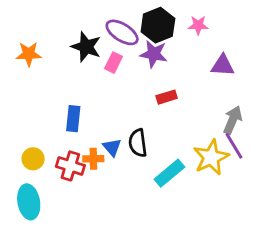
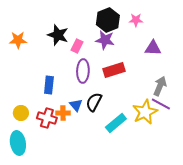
purple ellipse: (122, 32) -> (83, 71), moved, turned 60
red rectangle: (167, 97) -> (114, 70), size x1.5
black semicircle: (138, 143) -> (94, 102), turned 36
purple line: (234, 146) -> (161, 104), turned -30

